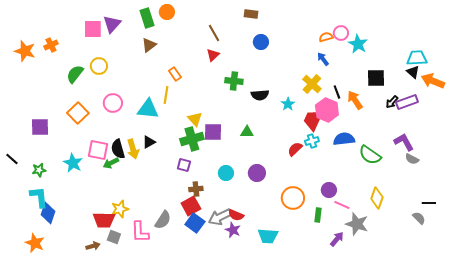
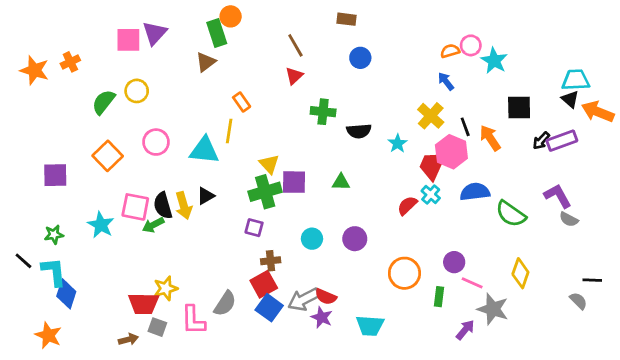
green rectangle: (147, 18) -> (217, 33), moved
cyan cross: (312, 141) -> (431, 194), turned -32
black line: (12, 159) -> (23, 261), moved

